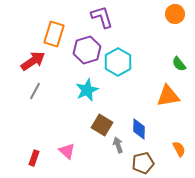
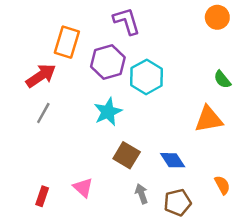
blue diamond: (139, 129) -> (173, 160), turned -35
gray arrow: (118, 145) -> (142, 194), moved

